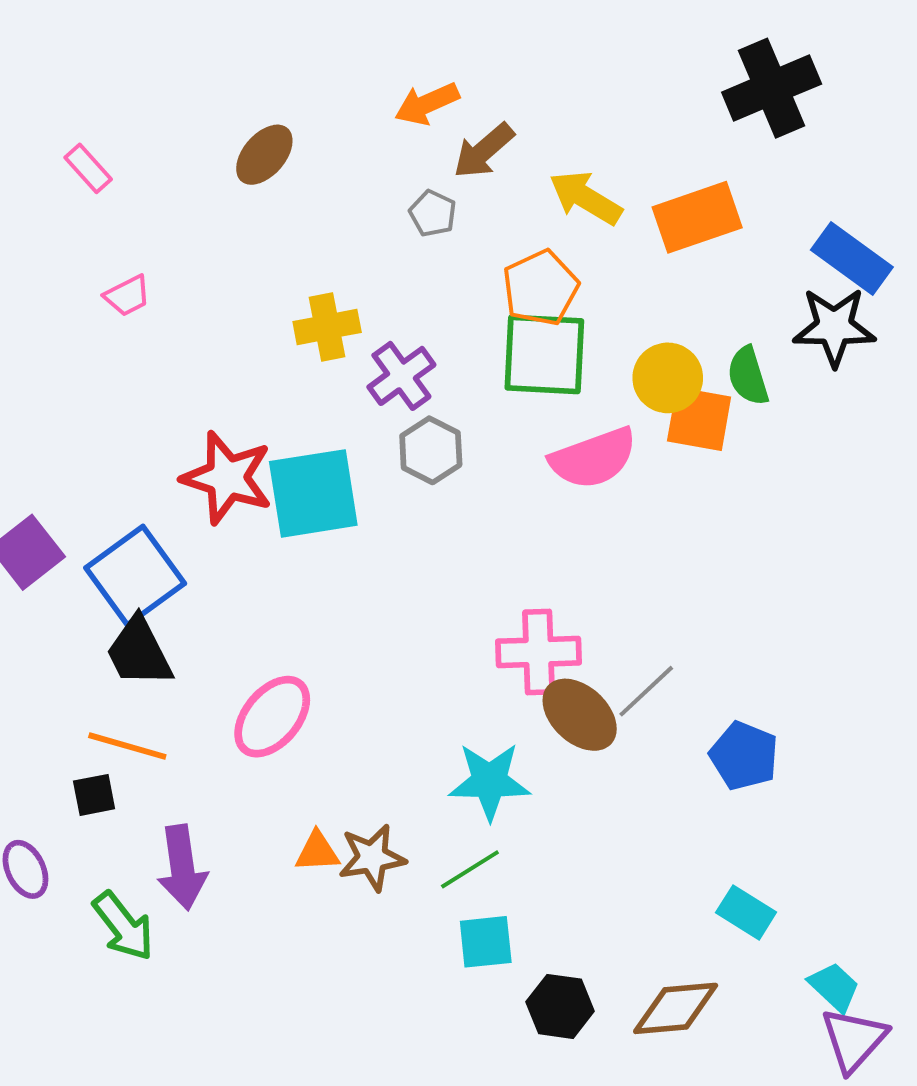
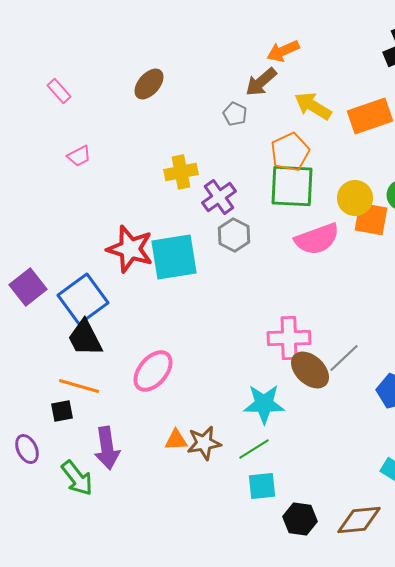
orange arrow: (427, 104) -> (283, 51), moved

